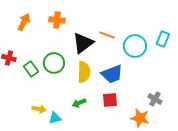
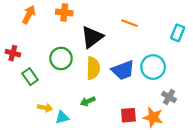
orange line: (107, 35) -> (129, 23), moved
cyan circle: (135, 46) -> (153, 67), moved
green rectangle: (31, 69) -> (30, 77), moved
red square: (110, 100) -> (128, 115), moved

